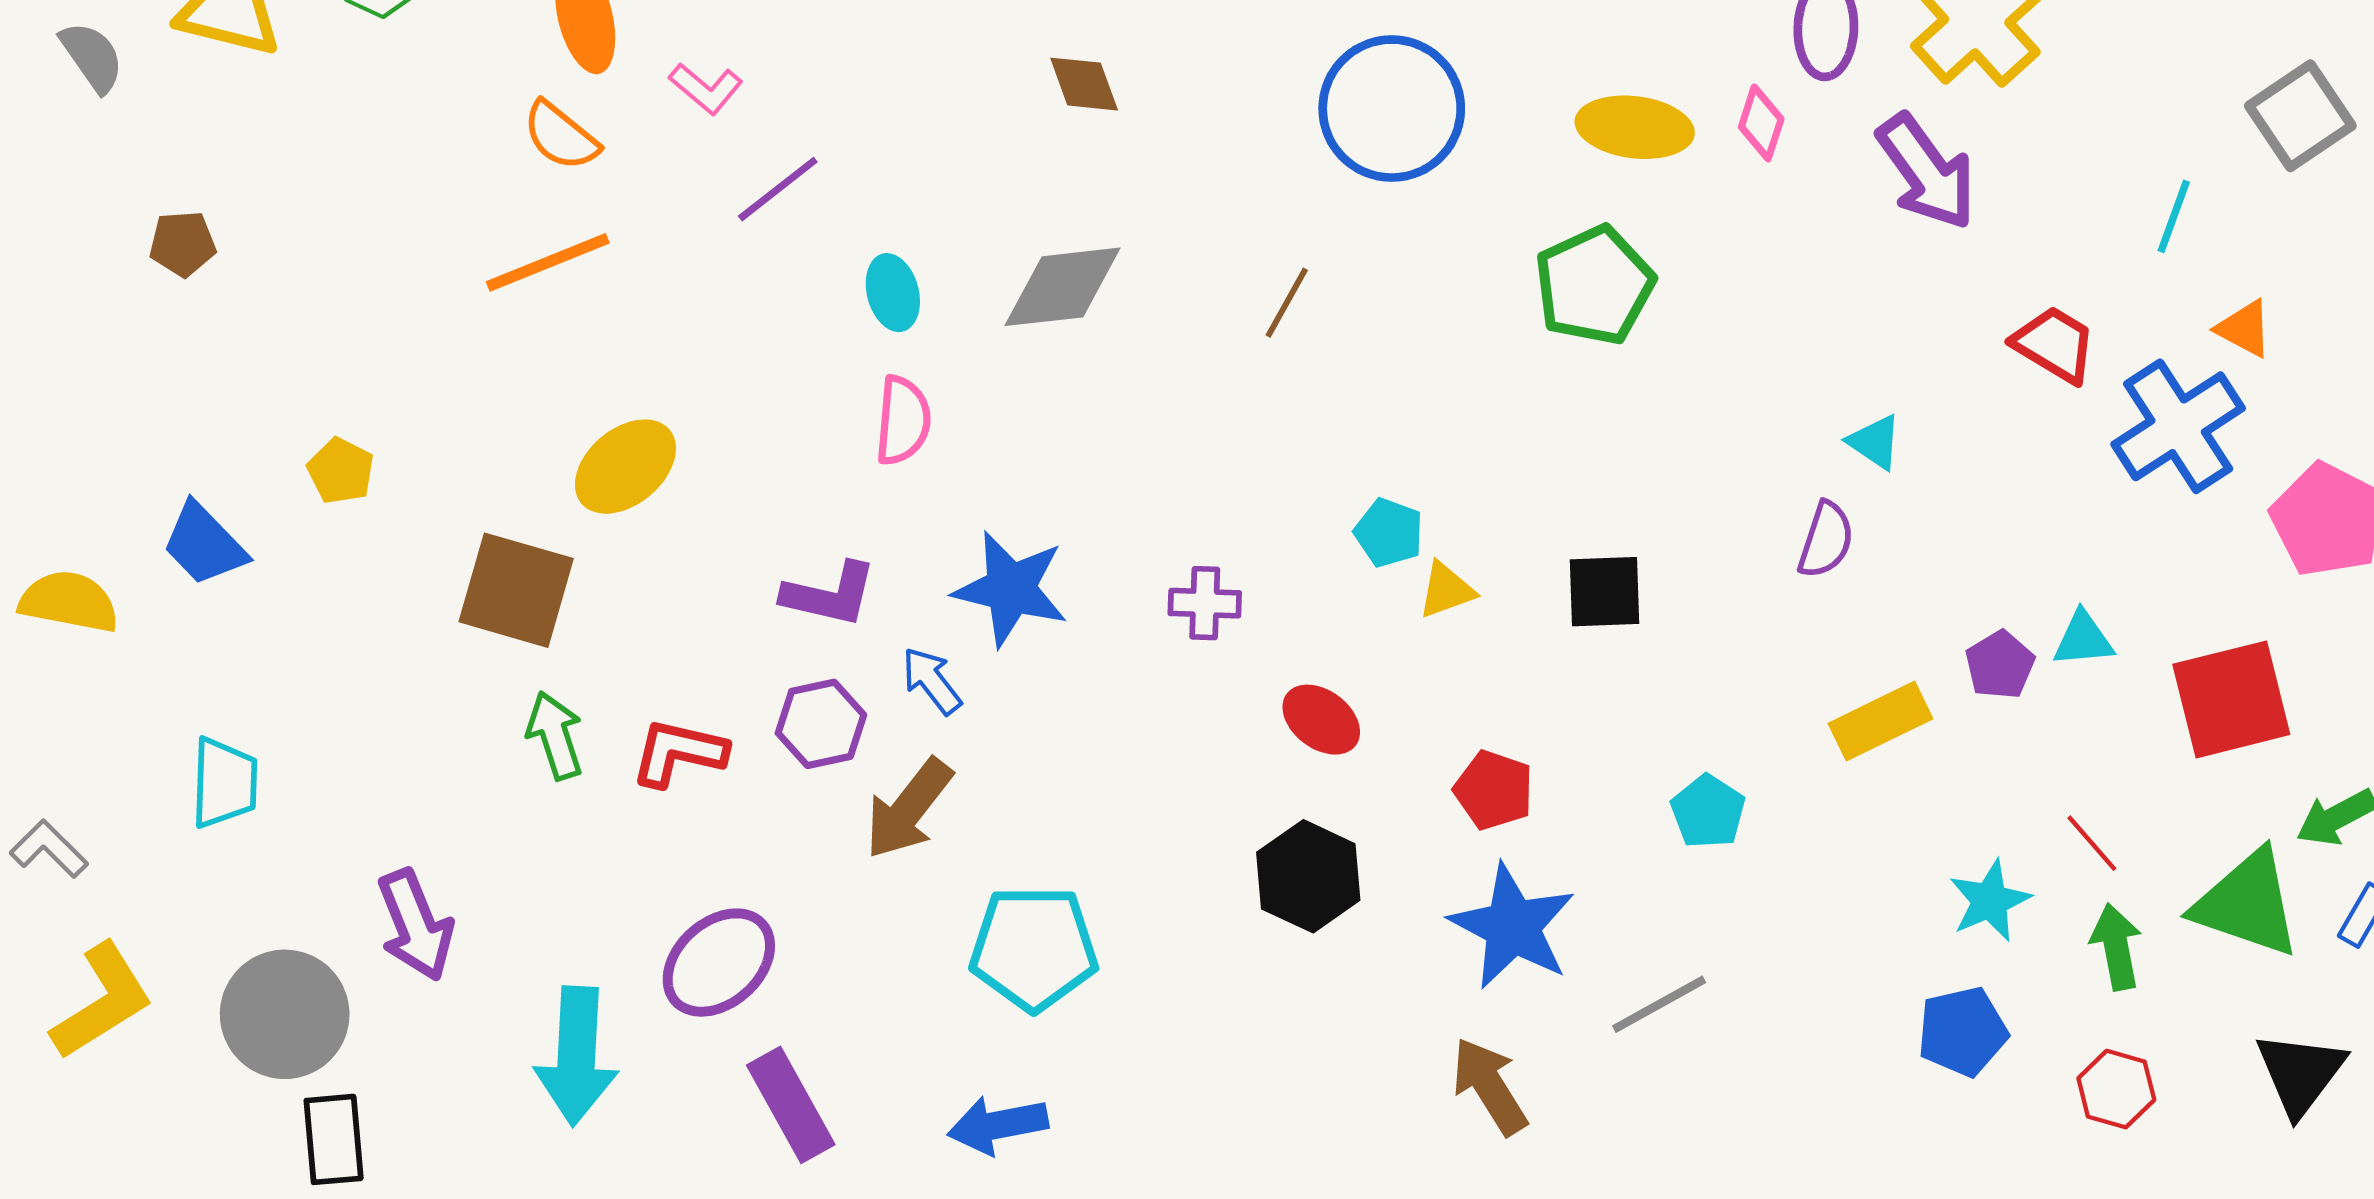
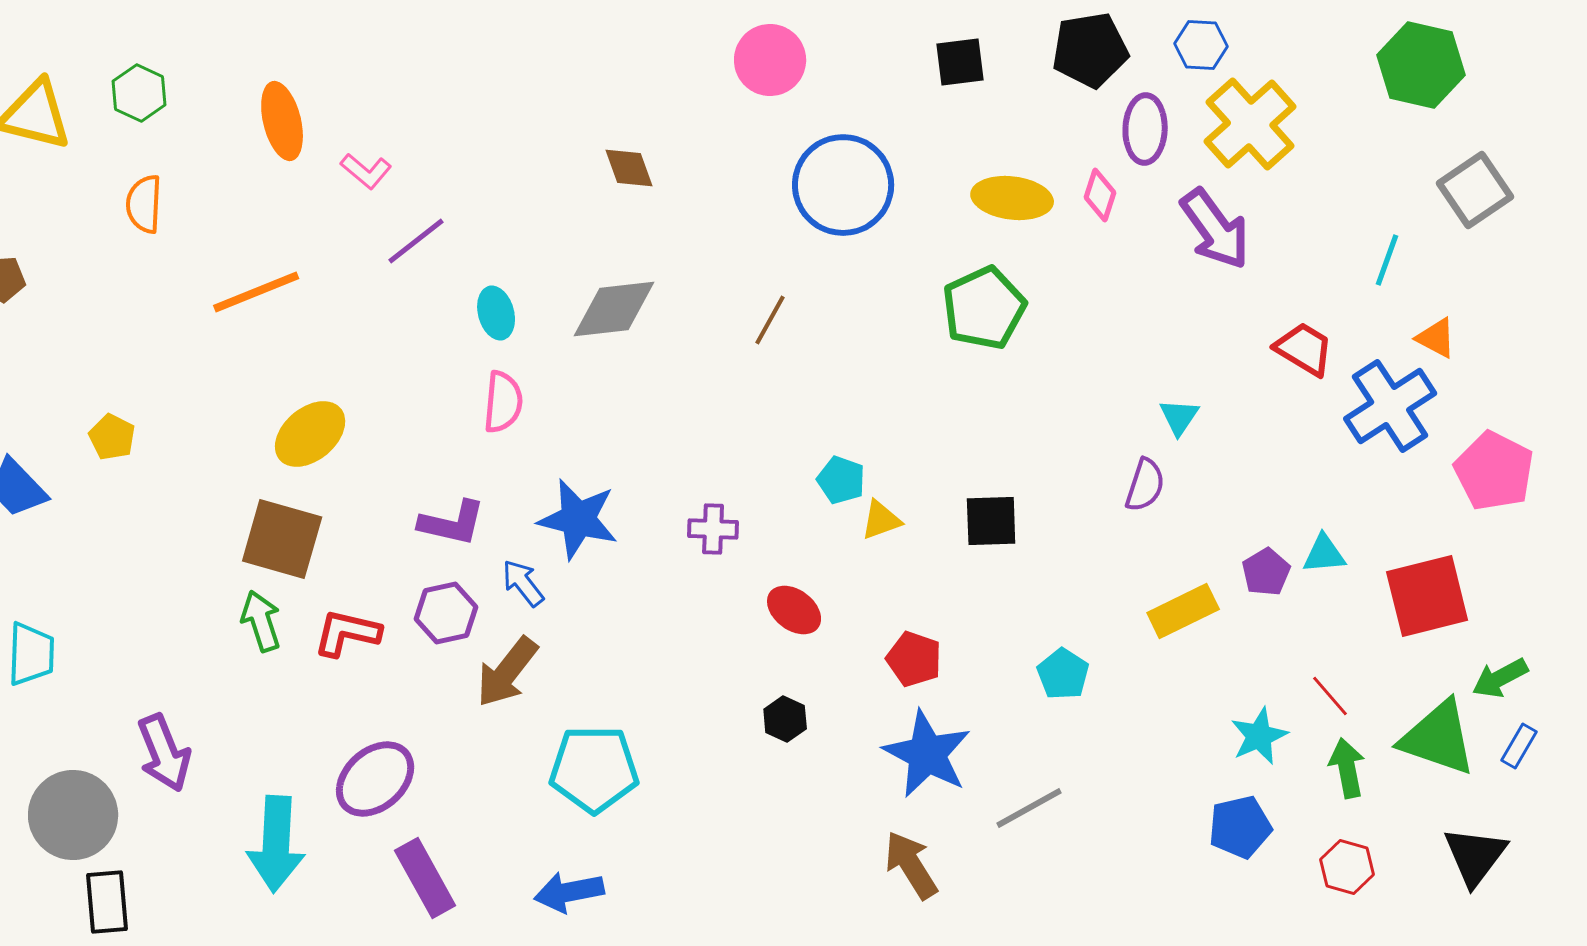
orange semicircle: (561, 136) -> (144, 204), moved, turned 54
cyan triangle: (1875, 442) -> (1179, 417), turned 30
brown square: (516, 590) -> (282, 539), moved
black hexagon: (1308, 876) -> (785, 719), size x0.6

